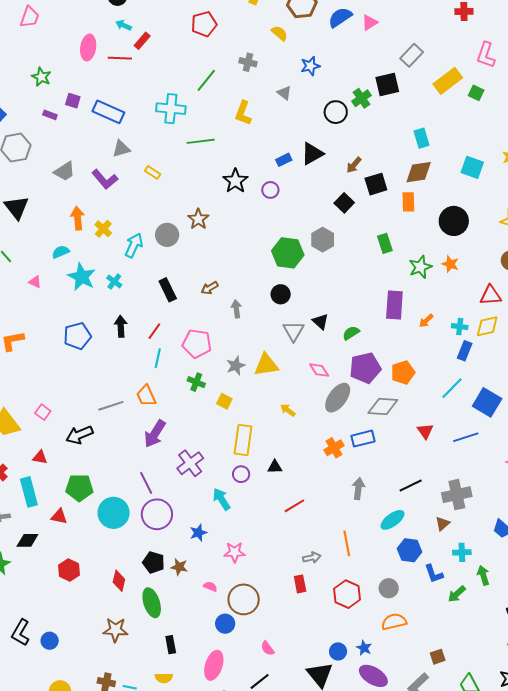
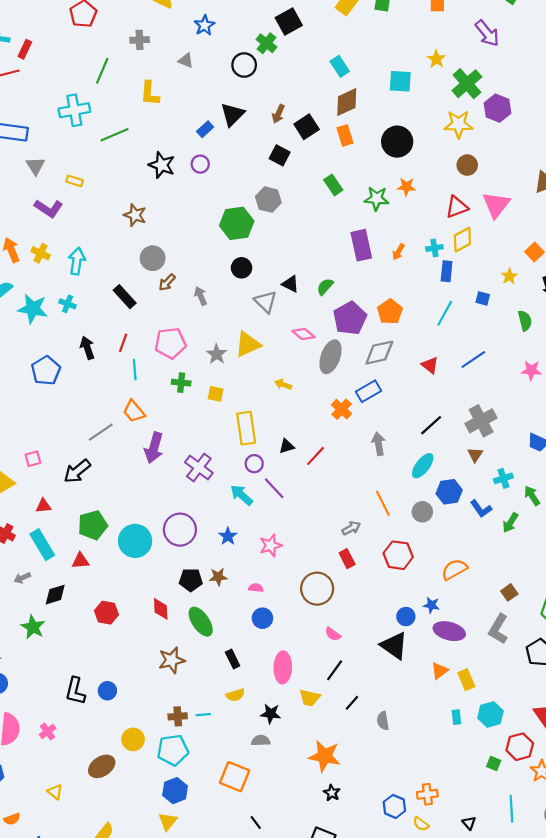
gray triangle: (121, 149) -> (35, 166), turned -30
purple L-shape: (105, 179) -> (49, 208), moved
gray circle: (167, 235) -> (153, 258), moved
green star: (420, 267) -> (377, 199), turned -30
blue square: (487, 402) -> (483, 298), moved, size x0.5
pink square: (43, 412) -> (33, 459), turned -35
purple line: (146, 483) -> (274, 488), moved
red line: (294, 506) -> (316, 456), moved
gray circle: (389, 588) -> (422, 512), moved
brown circle: (244, 599) -> (317, 589), moved
blue circle: (225, 624) -> (262, 618), moved

